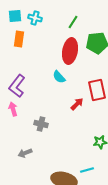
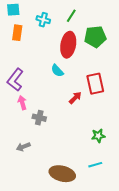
cyan cross: (35, 18) -> (43, 20), moved
pink arrow: (13, 109) -> (22, 103), moved
cyan line: (87, 170) -> (95, 165), moved

